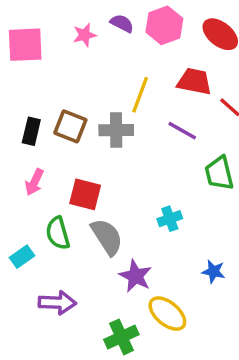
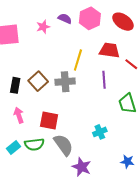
brown square: (70, 126) -> (38, 81), turned 30
purple line: (182, 131) -> (104, 80), turned 60
pink arrow: (34, 182) -> (19, 115), turned 140
green semicircle: (58, 233) -> (34, 144), turned -78
cyan rectangle: (22, 257) -> (13, 147), moved

